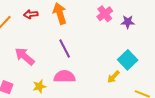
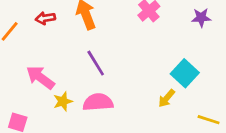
purple star: (128, 22) -> (201, 18), moved
yellow star: (39, 86) -> (63, 101), moved

